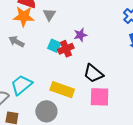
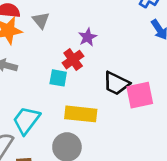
cyan square: (54, 46) -> (58, 78), moved
pink square: (100, 97) -> (140, 95), moved

